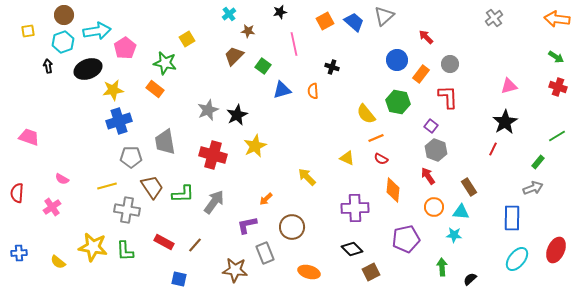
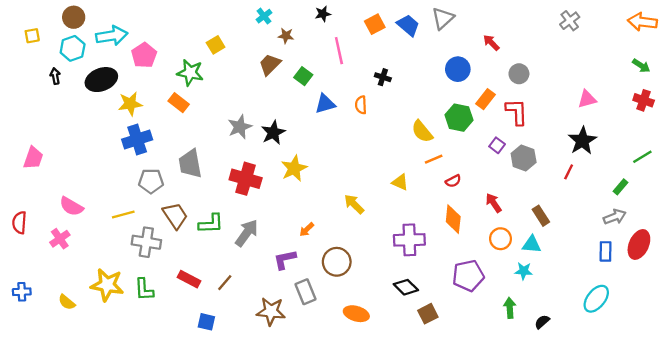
orange rectangle: (421, 74) -> (486, 99), moved
pink trapezoid: (29, 137) -> (33, 158), turned 90
gray hexagon: (436, 150) -> (524, 158), moved
red semicircle: (381, 159) -> (453, 181), moved, turned -56
pink semicircle: (62, 179) -> (71, 206), size x1.5
blue rectangle: (512, 218) -> (605, 251), moved, size x0.7
red ellipse: (556, 250) -> (639, 244), moved

